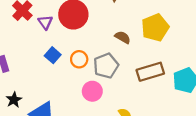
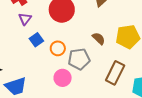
purple triangle: (45, 22) -> (25, 19), moved
brown rectangle: (150, 72) -> (115, 73), turned -60

